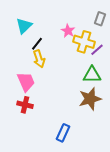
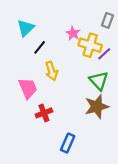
yellow arrow: (39, 59) -> (51, 71), moved
green triangle: (92, 75) -> (99, 81), turned 48
red cross: (25, 105) -> (44, 113), moved, turned -35

